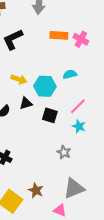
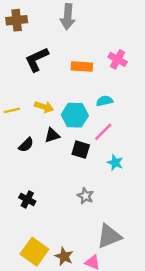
orange rectangle: (59, 35) -> (82, 66), moved
pink line: (78, 106) -> (103, 132), moved
gray star: (64, 152) -> (85, 196), moved
brown star: (36, 190) -> (64, 256), moved

